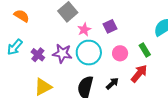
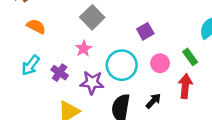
pink star: (84, 30) -> (84, 49), moved
purple star: (62, 53) -> (92, 83), moved
red arrow: (139, 73) -> (185, 86), turned -30

